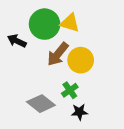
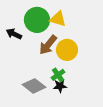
black star: (79, 112) -> (60, 86), moved

